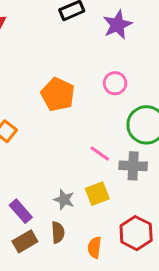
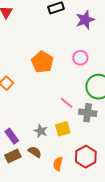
brown semicircle: (58, 232) -> (35, 152), turned -56

